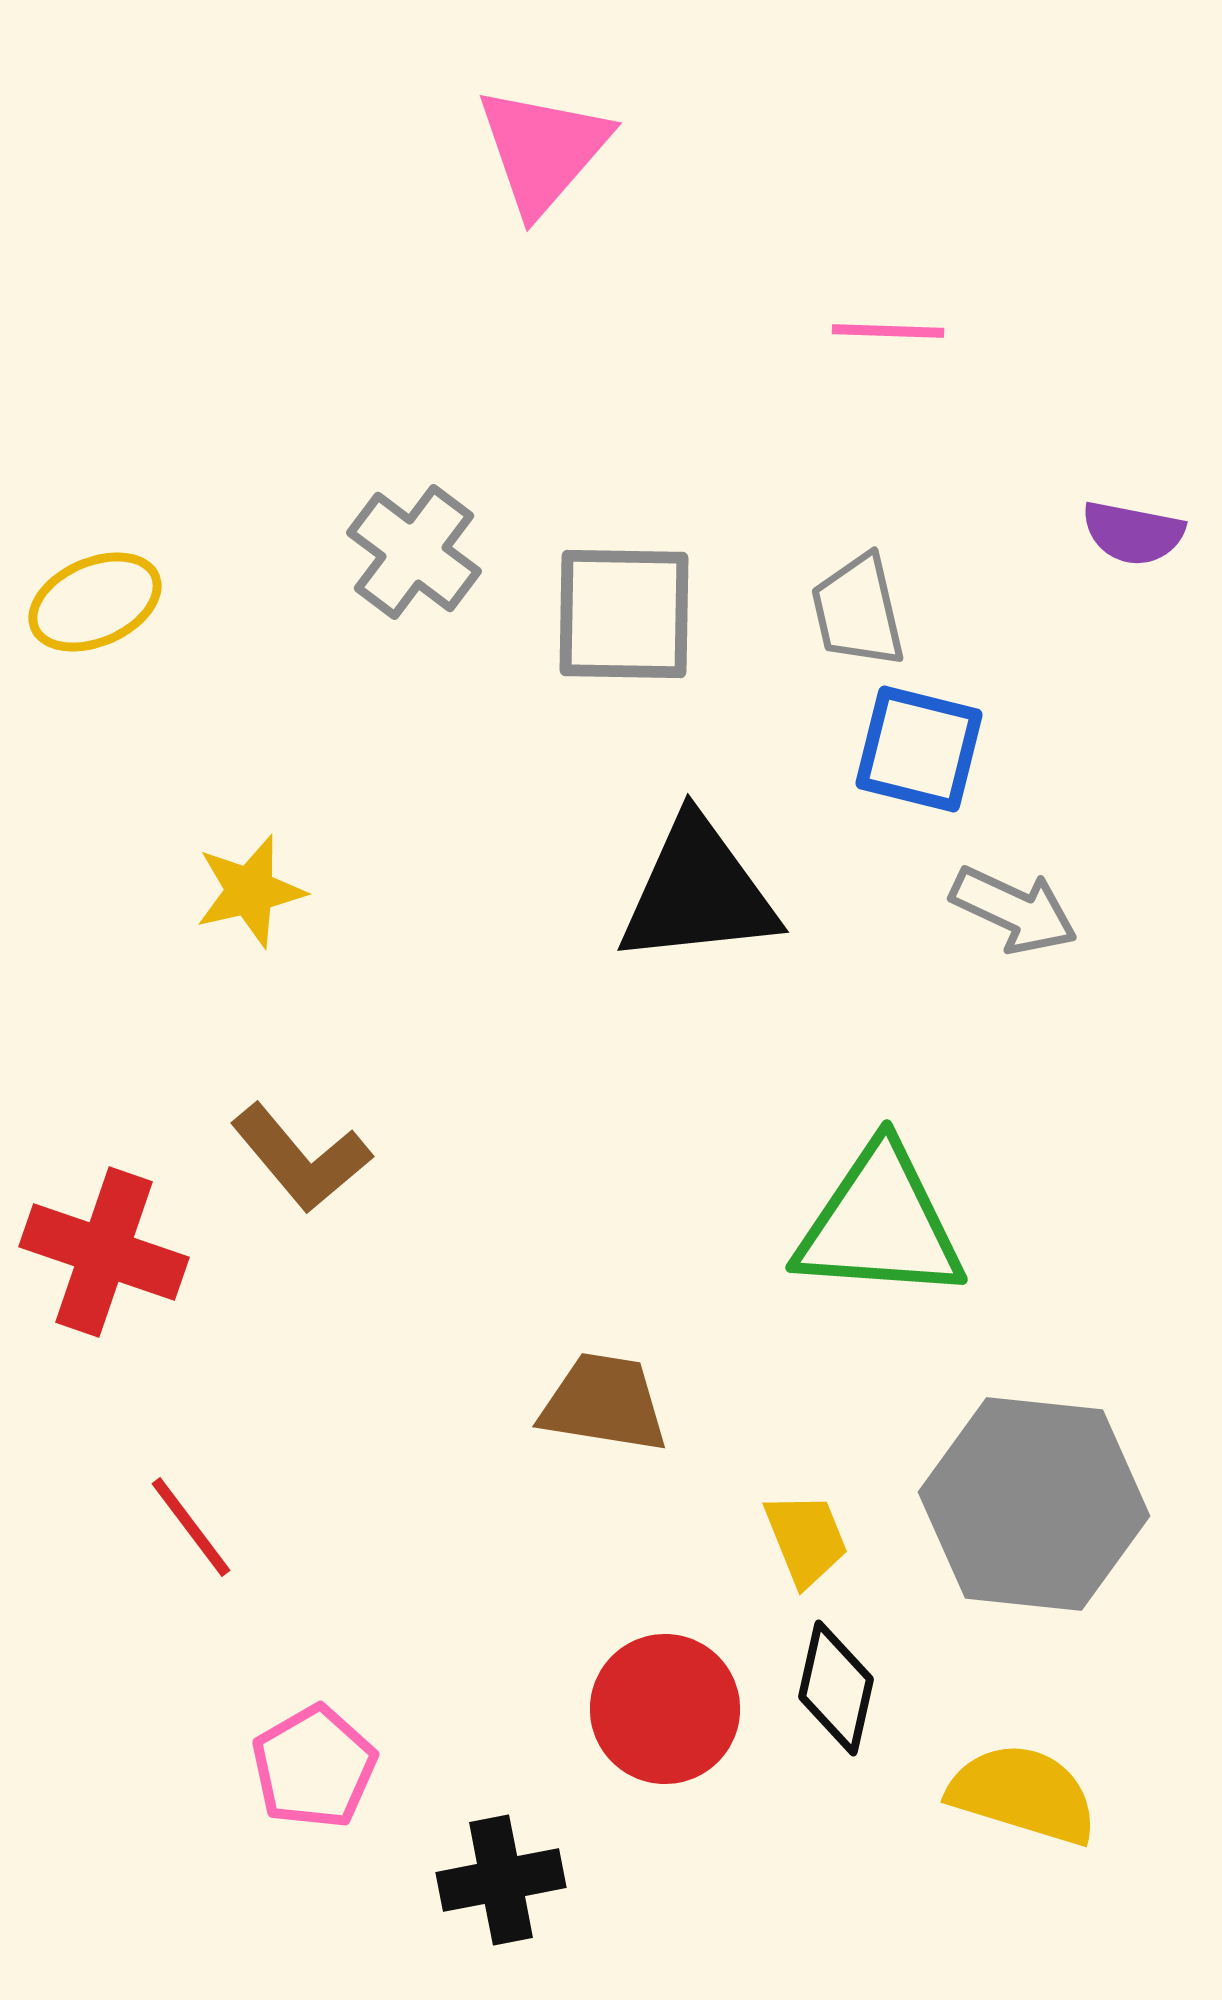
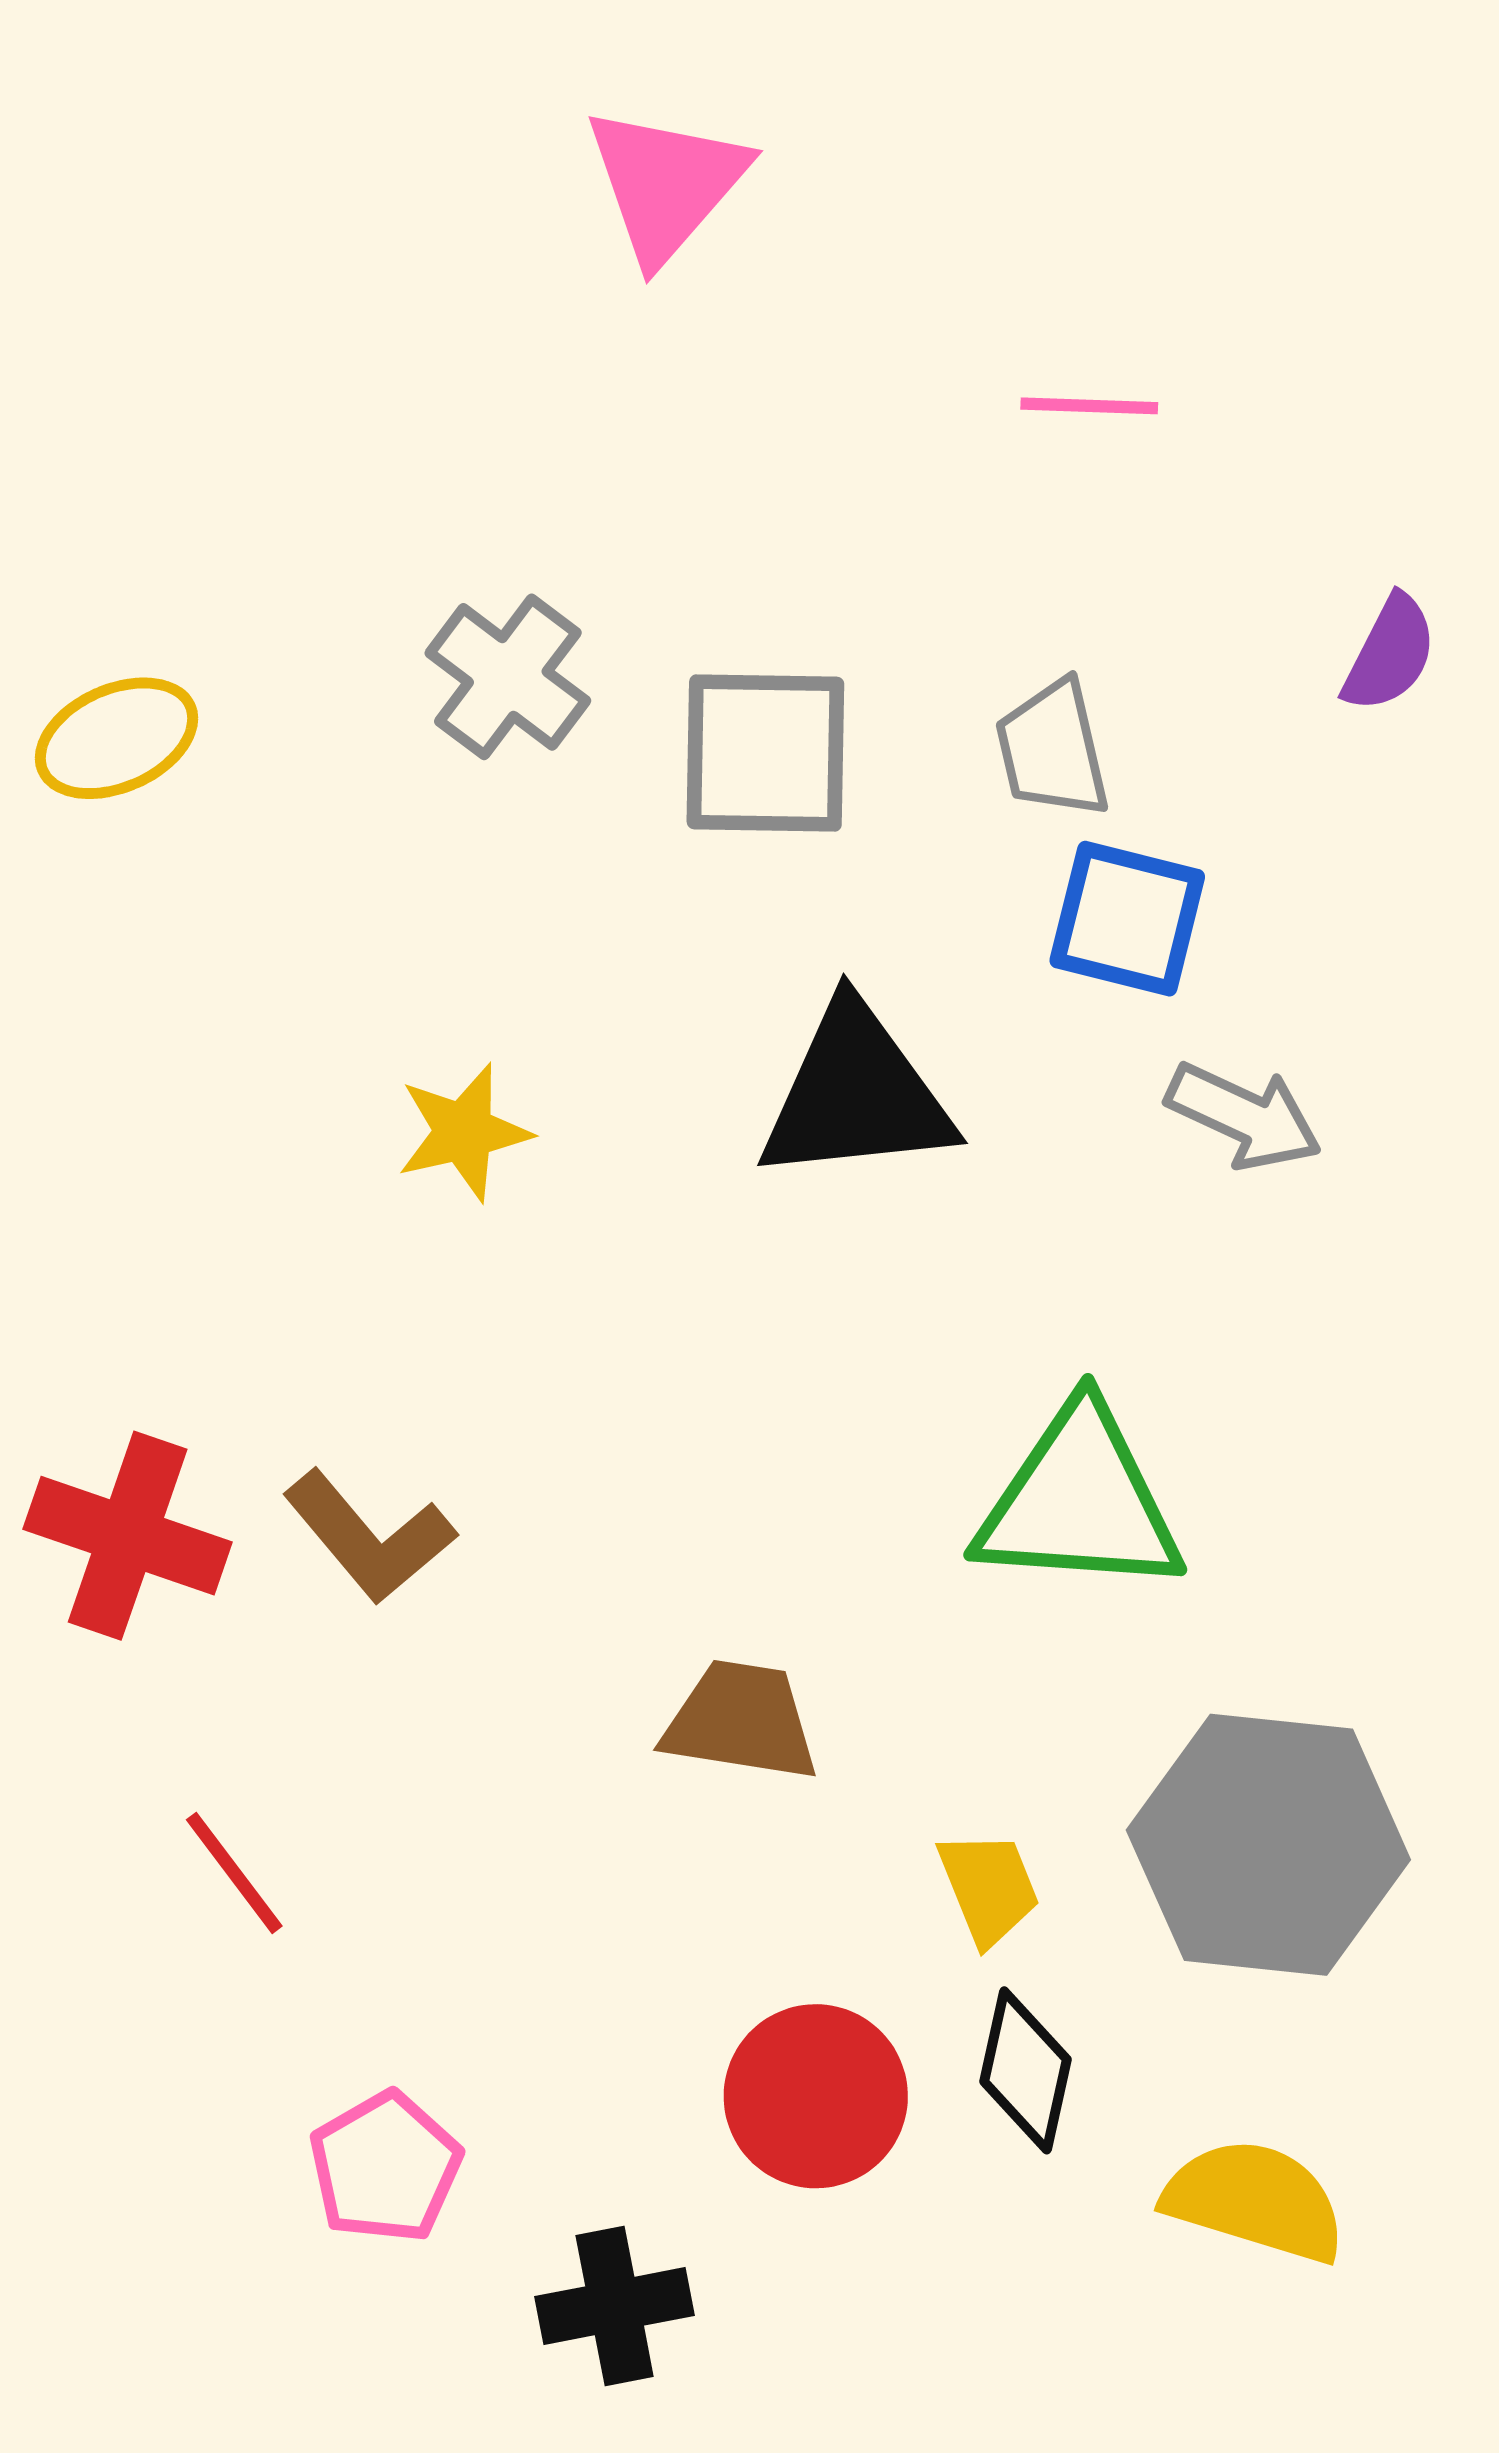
purple semicircle: (1133, 533) -> (1390, 654), turned -74
yellow star: (250, 891) -> (464, 1132), moved
brown L-shape: (301, 1158) -> (369, 1537), moved

